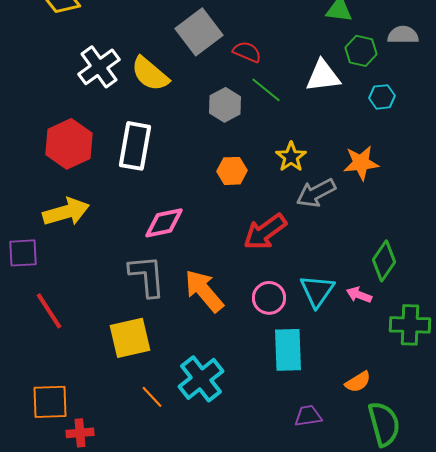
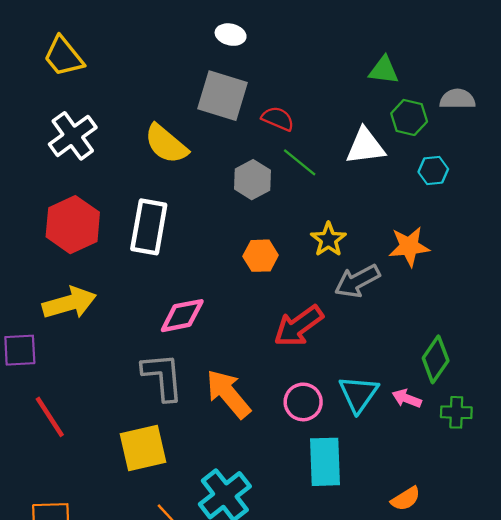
gray square: (199, 32) -> (223, 96), turned -36
white cross: (99, 67) -> (73, 136), moved
green cross: (410, 325) -> (456, 412), moved, size x0.7

